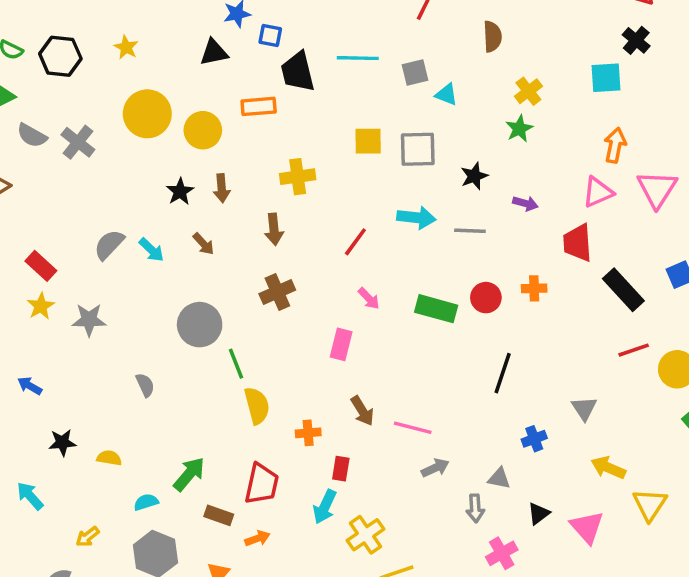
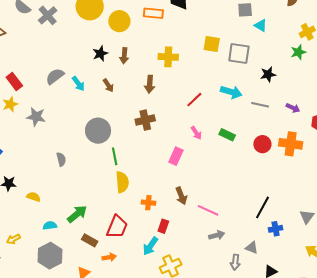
purple arrow: (525, 203) -> (293, 108), moved
orange cross: (534, 288) -> (291, 144), size x1.6
green rectangle: (436, 309) -> (227, 135), moved, size x0.7
black line: (503, 373) -> (263, 207), moved

